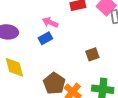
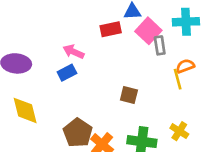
brown square: (92, 54) -> (129, 95), turned 32

